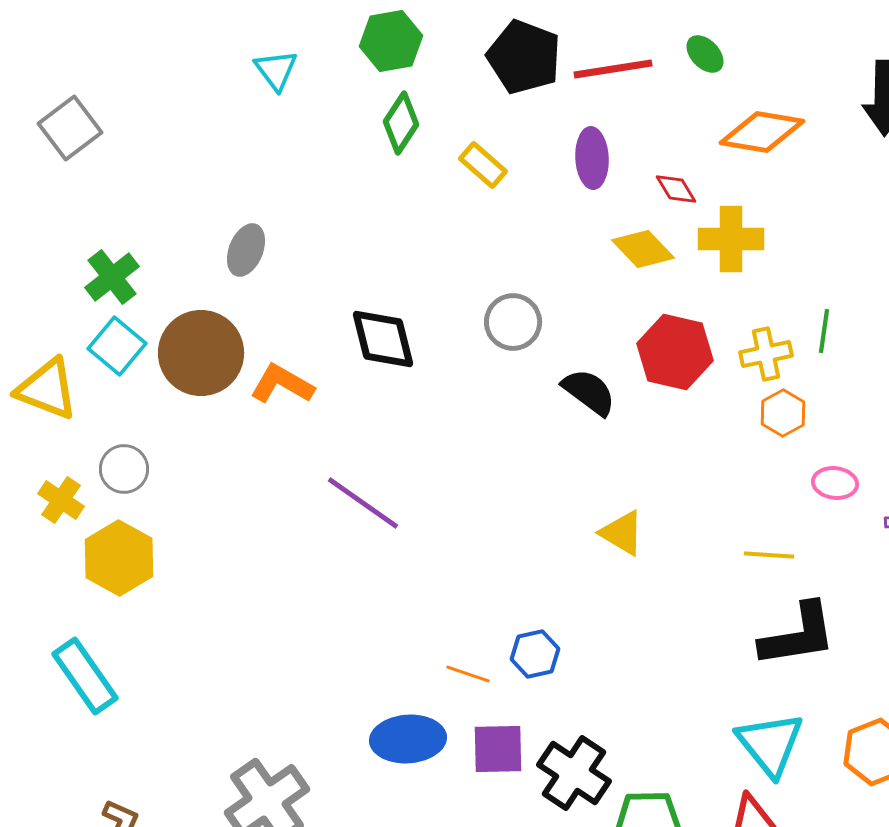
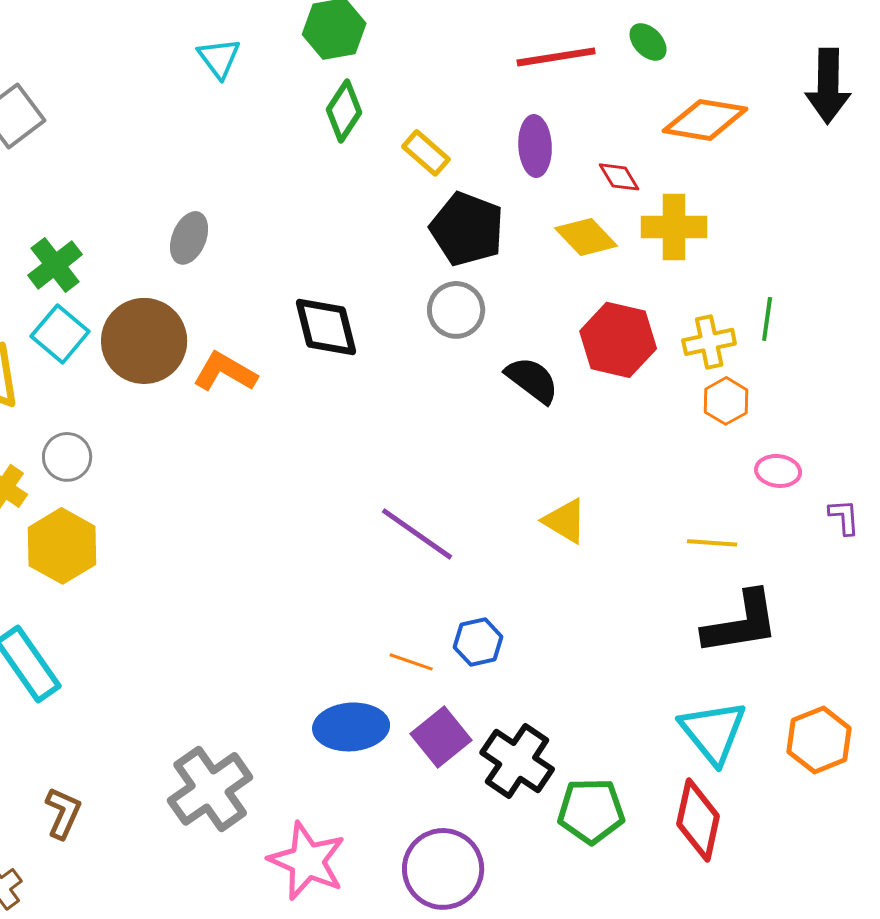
black pentagon: (524, 57) -> (467, 229), moved
purple line: (363, 503) -> (417, 534), moved
purple square: (498, 749) -> (441, 737), turned -38

